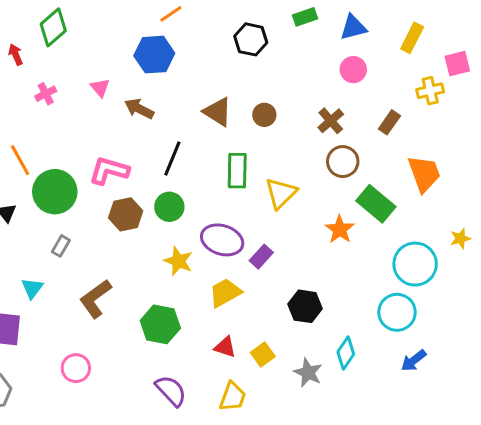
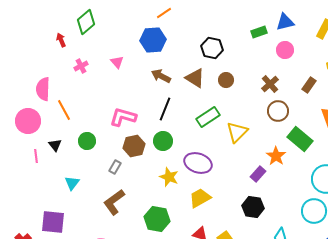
green rectangle: (305, 17) -> (259, 32), moved
black hexagon: (251, 39) -> (212, 48), moved
brown arrow: (139, 109) -> (161, 76), moved
green rectangle: (237, 171) -> (208, 117), turned 55
green circle: (55, 192) -> (87, 141), moved, size x0.6
gray rectangle: (61, 246) -> (115, 167), moved
purple rectangle: (261, 257) -> (258, 174), moved
cyan triangle: (32, 288) -> (72, 183), moved

